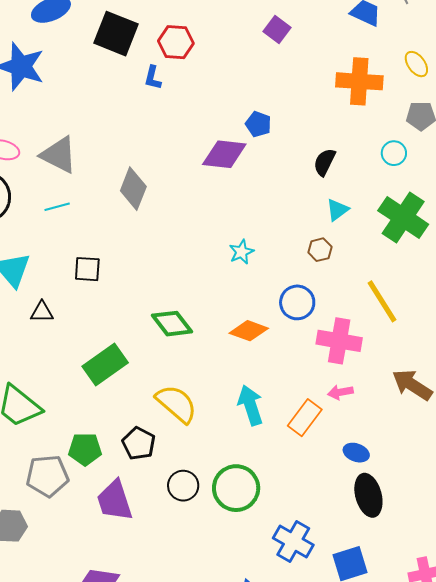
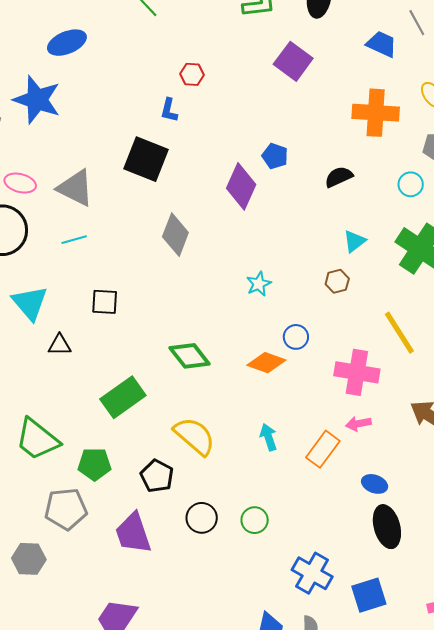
purple square: (277, 30) -> (293, 61), size x1.4
black square: (116, 34) -> (146, 159), moved
red hexagon: (176, 42) -> (192, 74), size x0.7
purple diamond: (224, 154) -> (241, 186), turned -72
black semicircle: (324, 162) -> (339, 177), moved, turned 40
gray diamond: (133, 189) -> (175, 235), moved
blue circle: (297, 302) -> (296, 337), moved, size x0.7
cyan arrow: (250, 405) -> (268, 437), size x0.7
green pentagon: (85, 449) -> (95, 464), moved
green circle: (236, 488) -> (255, 520), size x0.6

